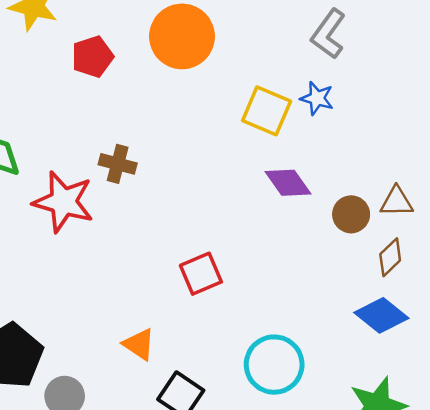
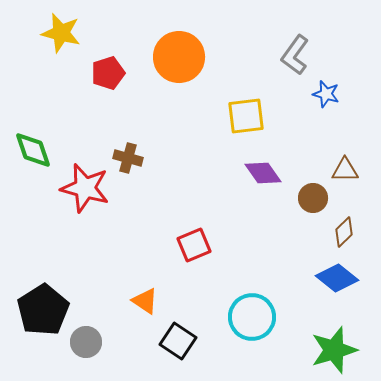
blue star: (317, 98) -> (326, 94), moved
yellow square: (267, 111) -> (246, 116), turned -30
brown triangle: (397, 202) -> (345, 170), moved

